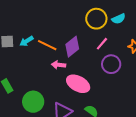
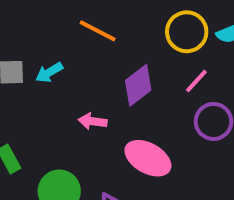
orange line: (47, 45) -> (98, 31), moved
pink arrow: (59, 65) -> (93, 121), moved

